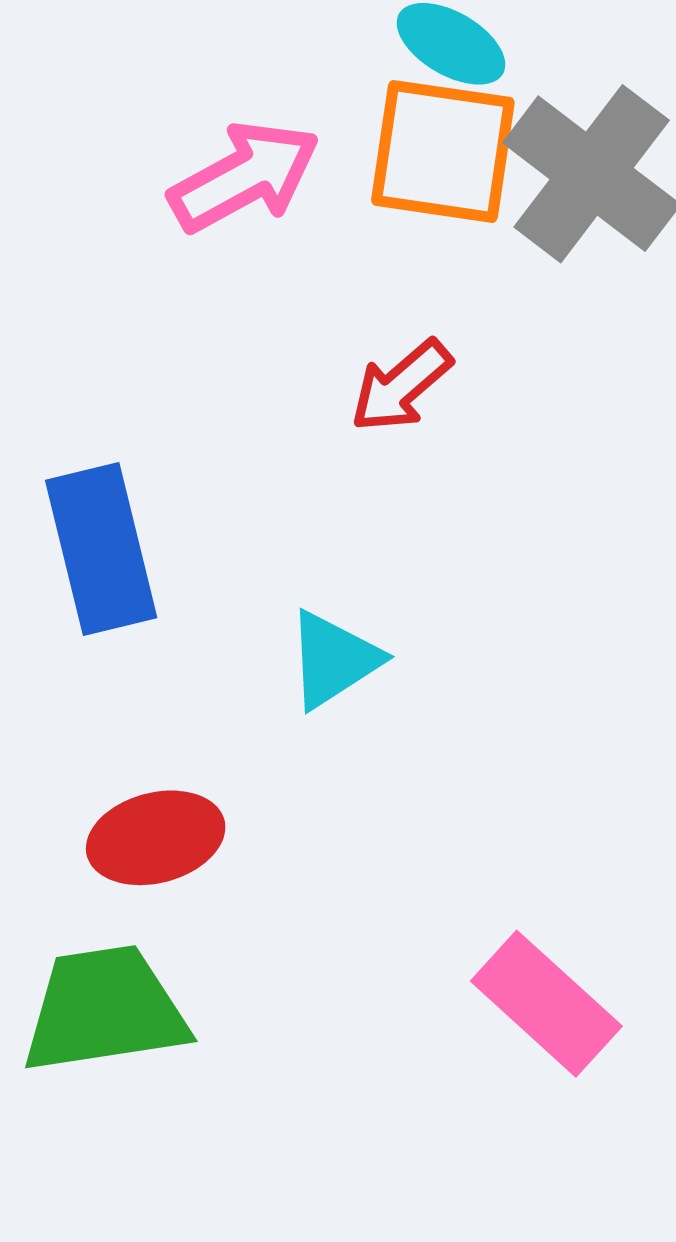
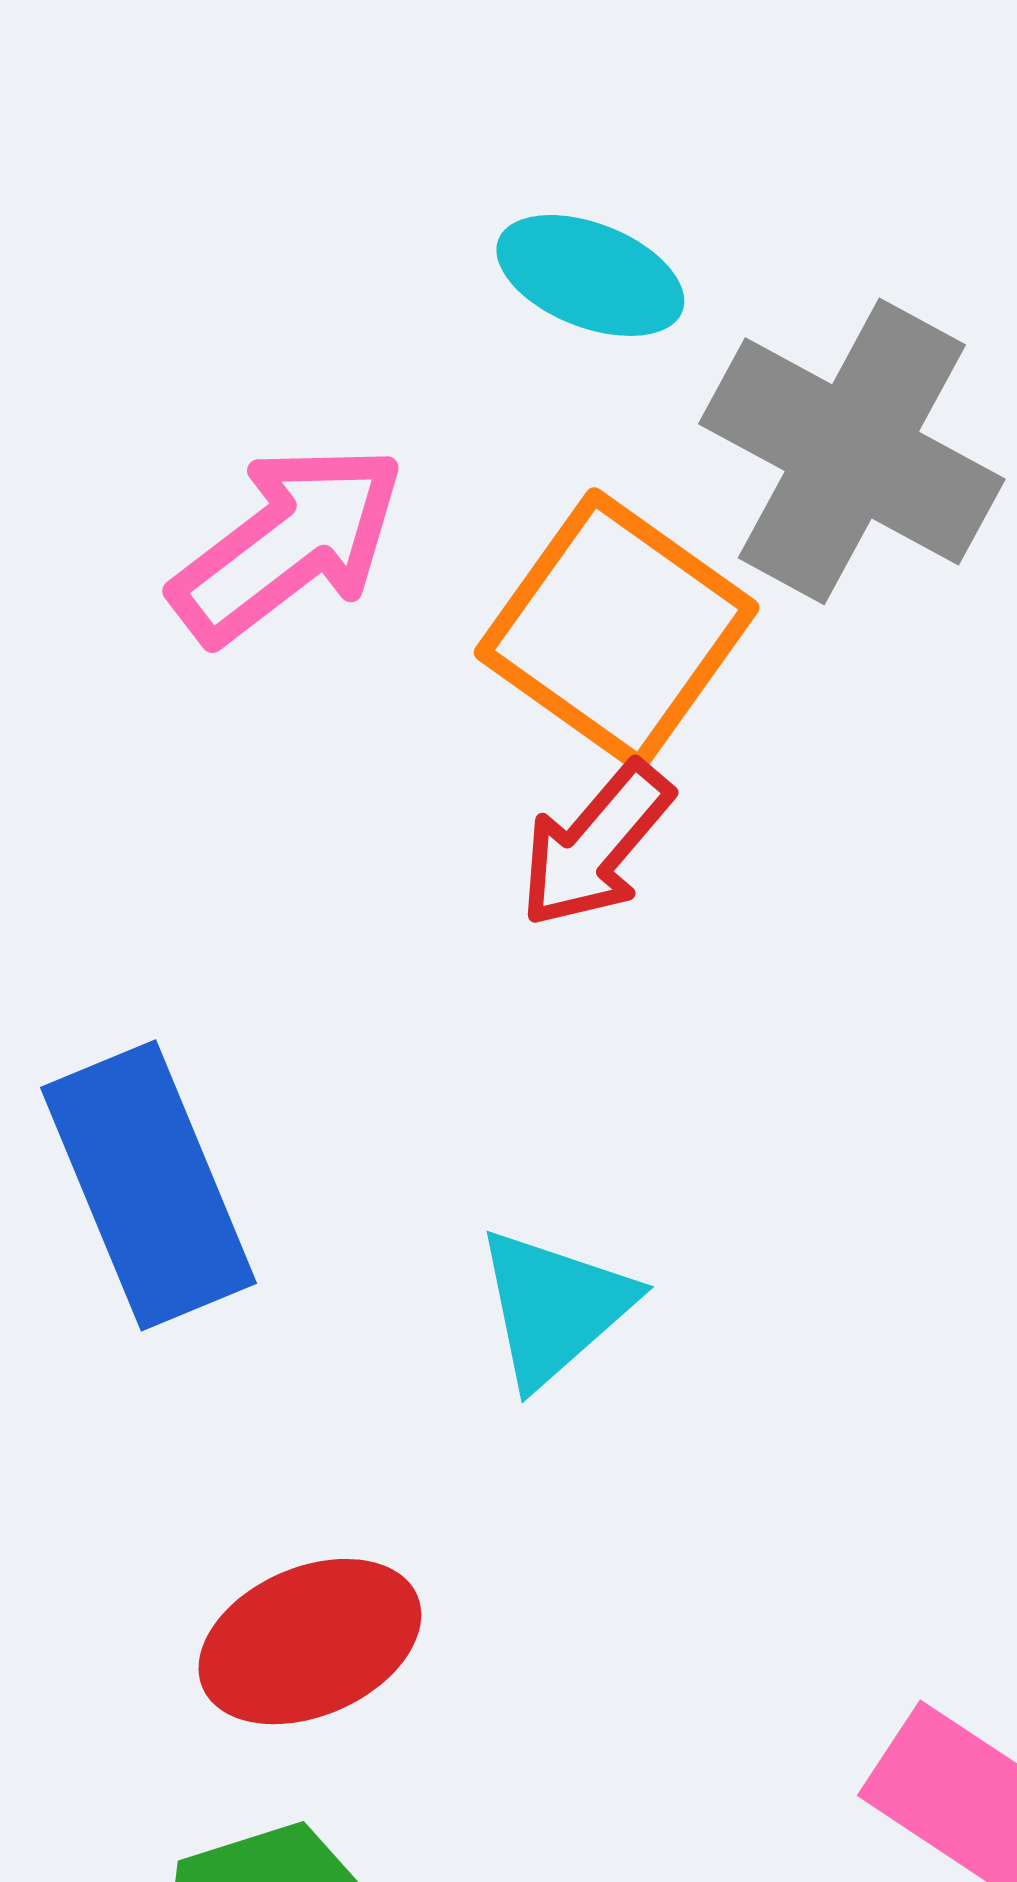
orange square: (443, 151) -> (617, 630), moved, turned 36

